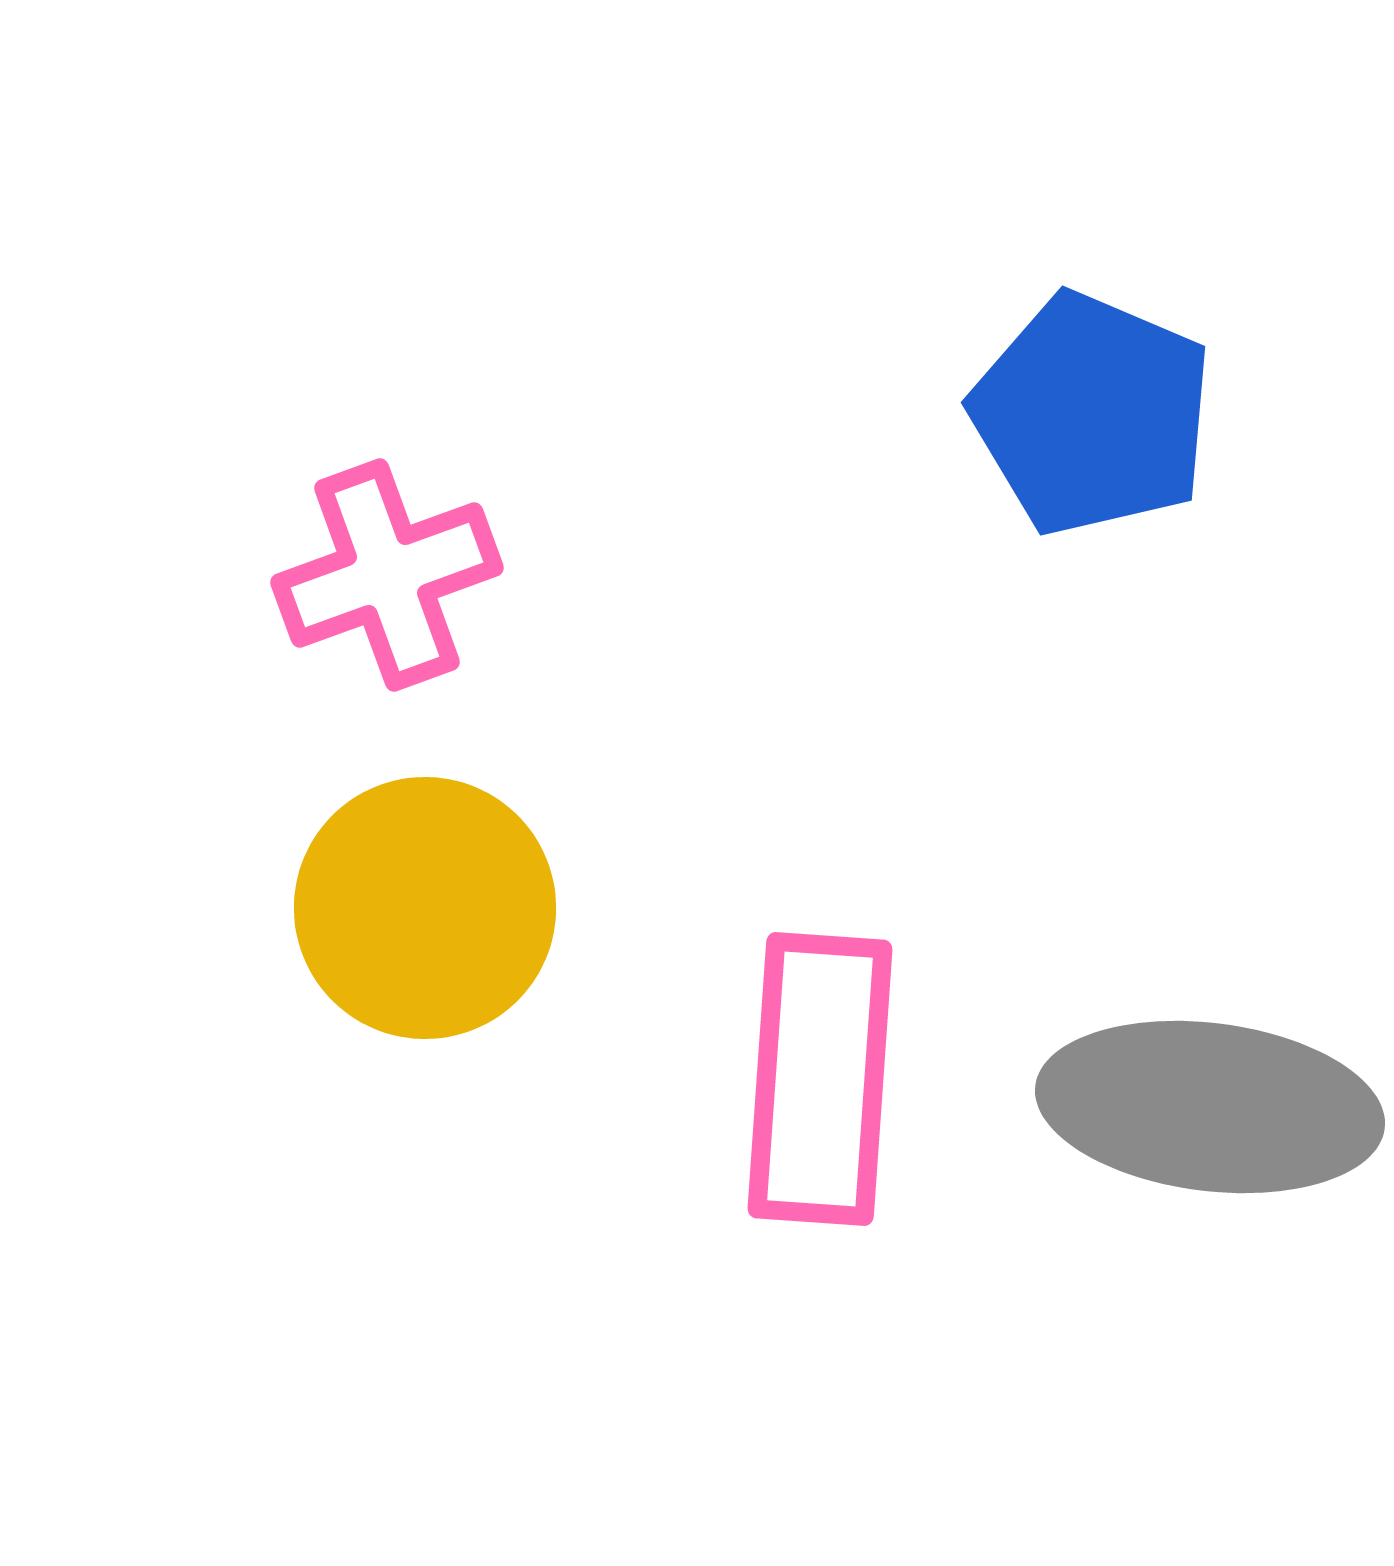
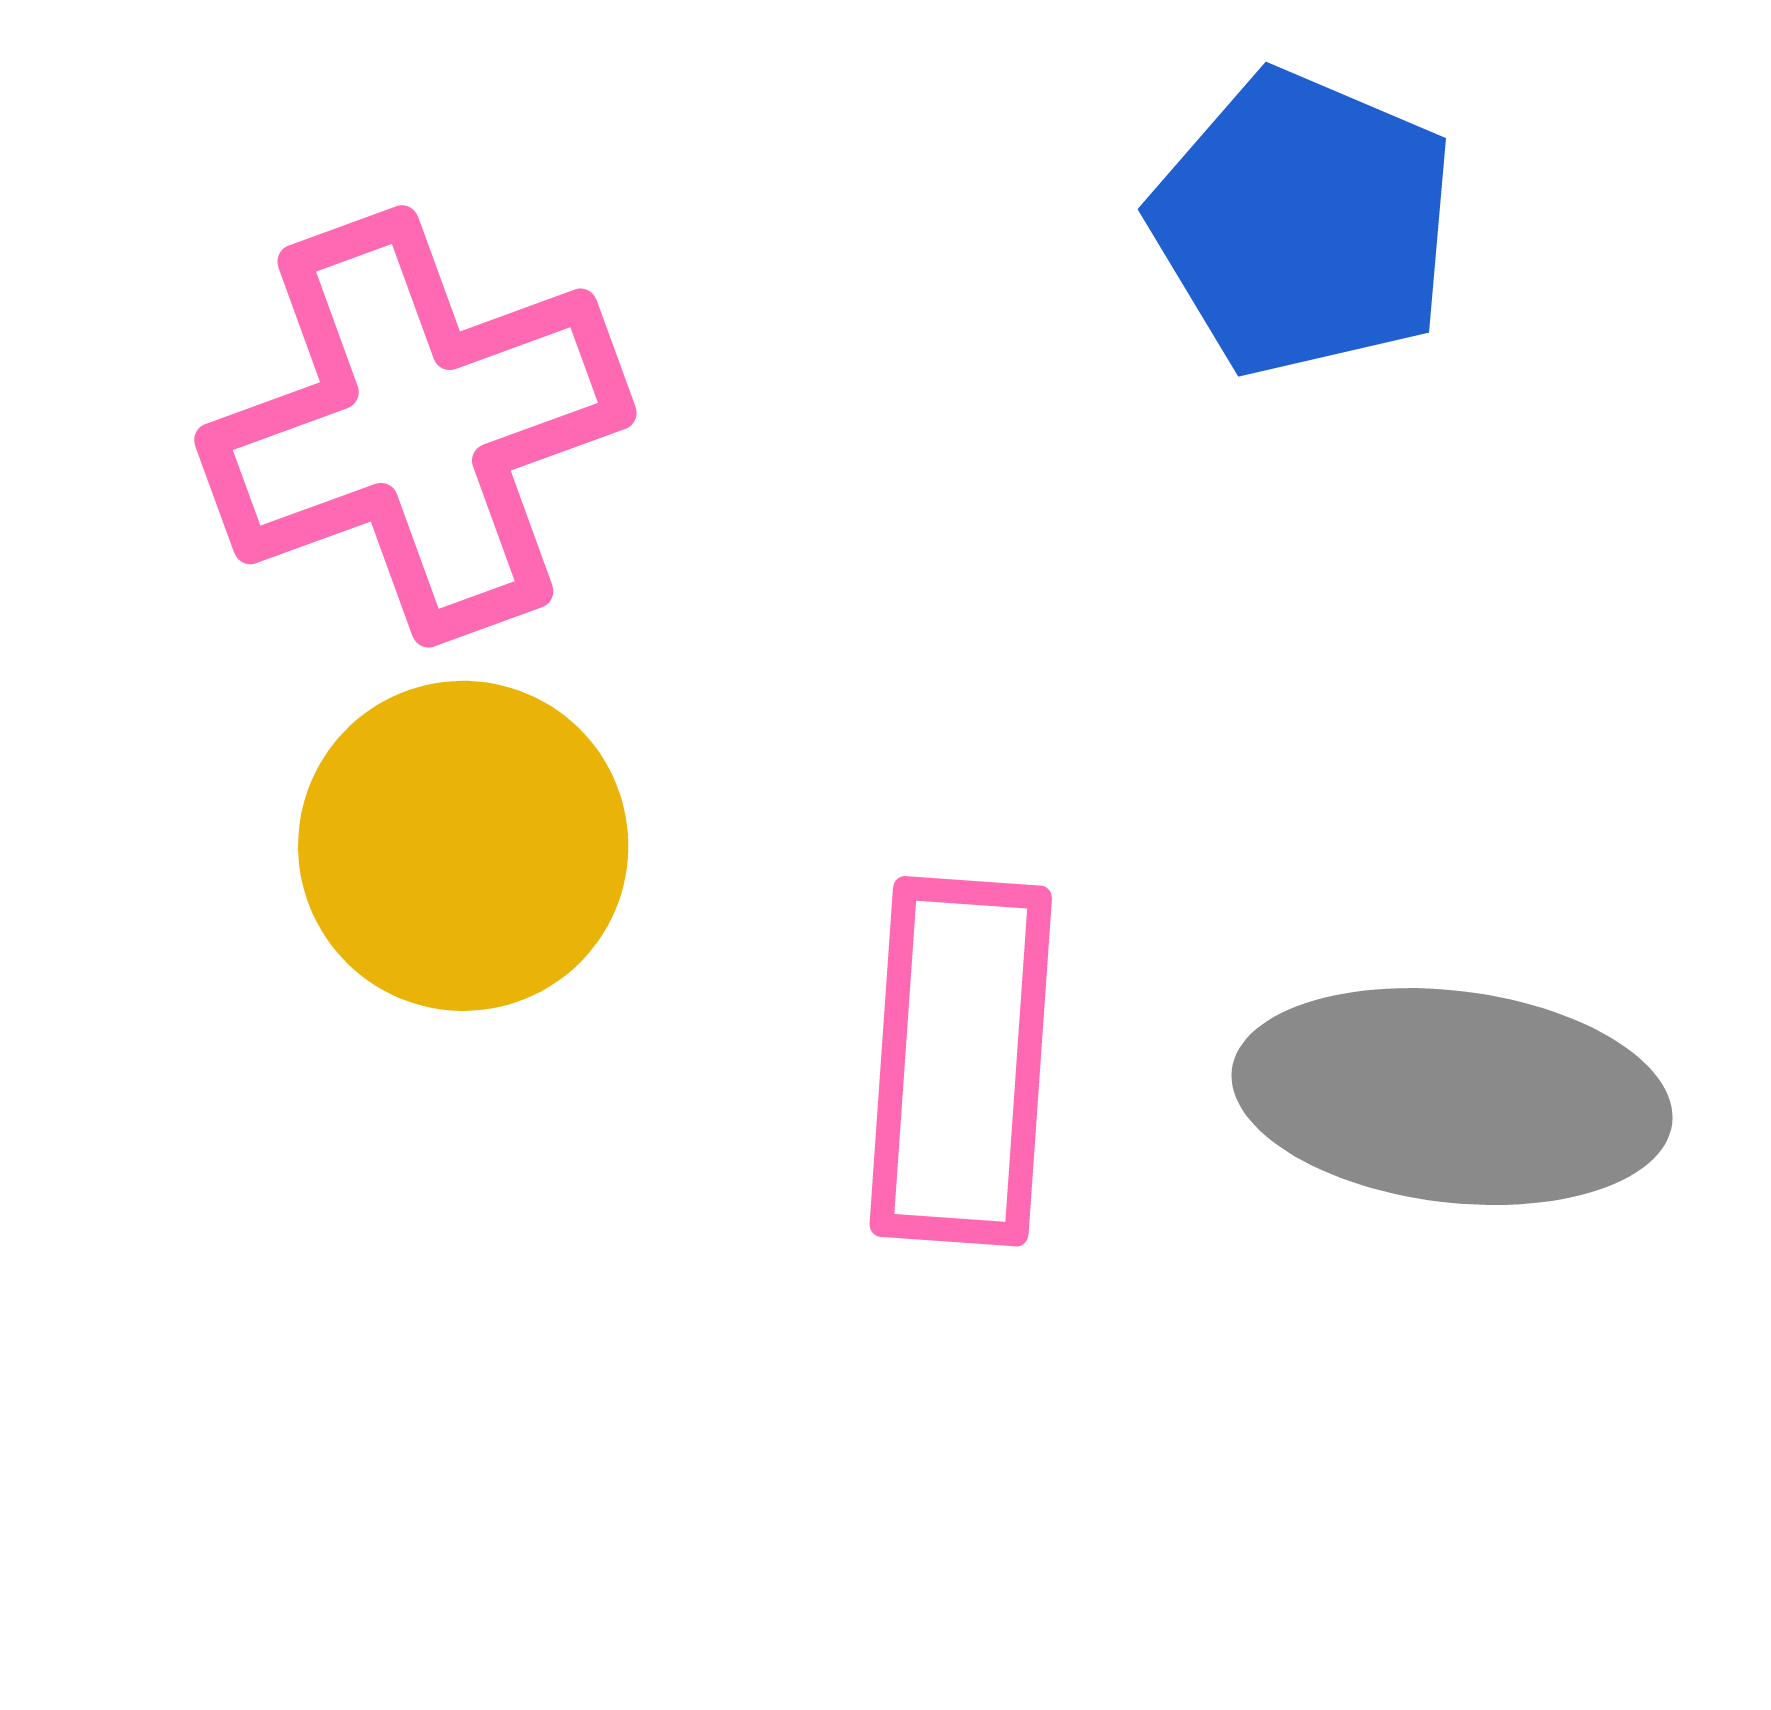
pink cross: (387, 575) -> (415, 426), size x1.5

